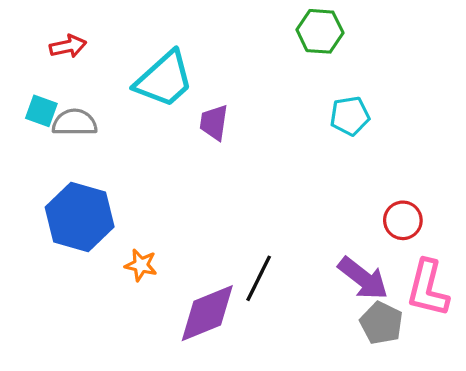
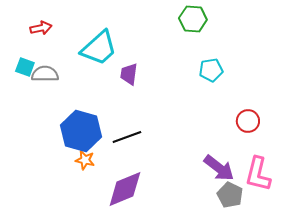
blue hexagon: (80, 217) -> (81, 131), moved
red circle: (403, 220) -> (248, 121), moved
black line: (259, 278) -> (127, 137), moved, turned 44

